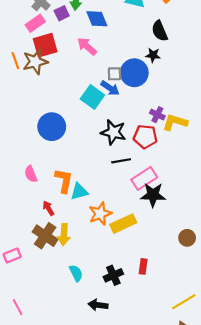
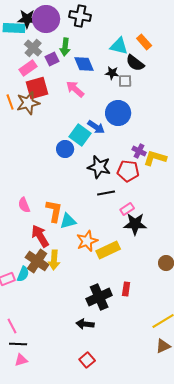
black semicircle: (160, 31) -> (135, 63), moved, turned -30
black star: (153, 55) -> (112, 73), moved
gray square: (114, 74) -> (125, 81), moved
blue circle: (52, 127) -> (65, 149), moved, size x0.7
pink rectangle: (144, 178) -> (127, 209), size x0.6
red arrow: (48, 208) -> (40, 236), size x1.6
cyan semicircle: (76, 273) -> (23, 274), moved, turned 49
black cross: (113, 275) -> (99, 297), size x1.4

